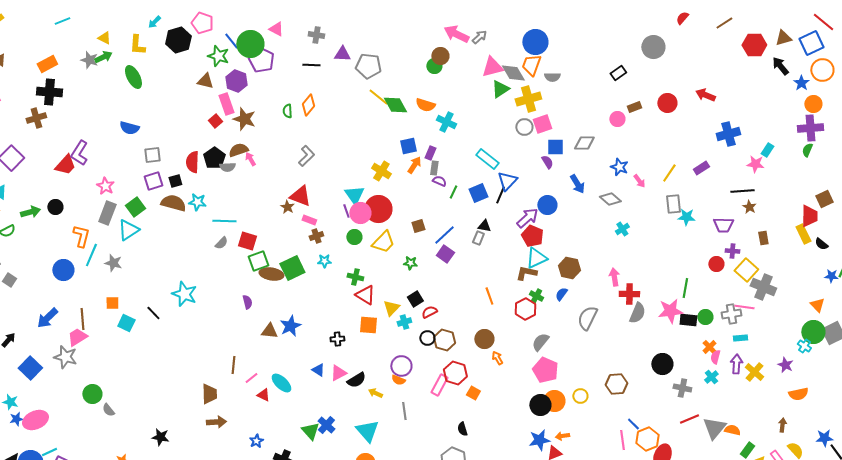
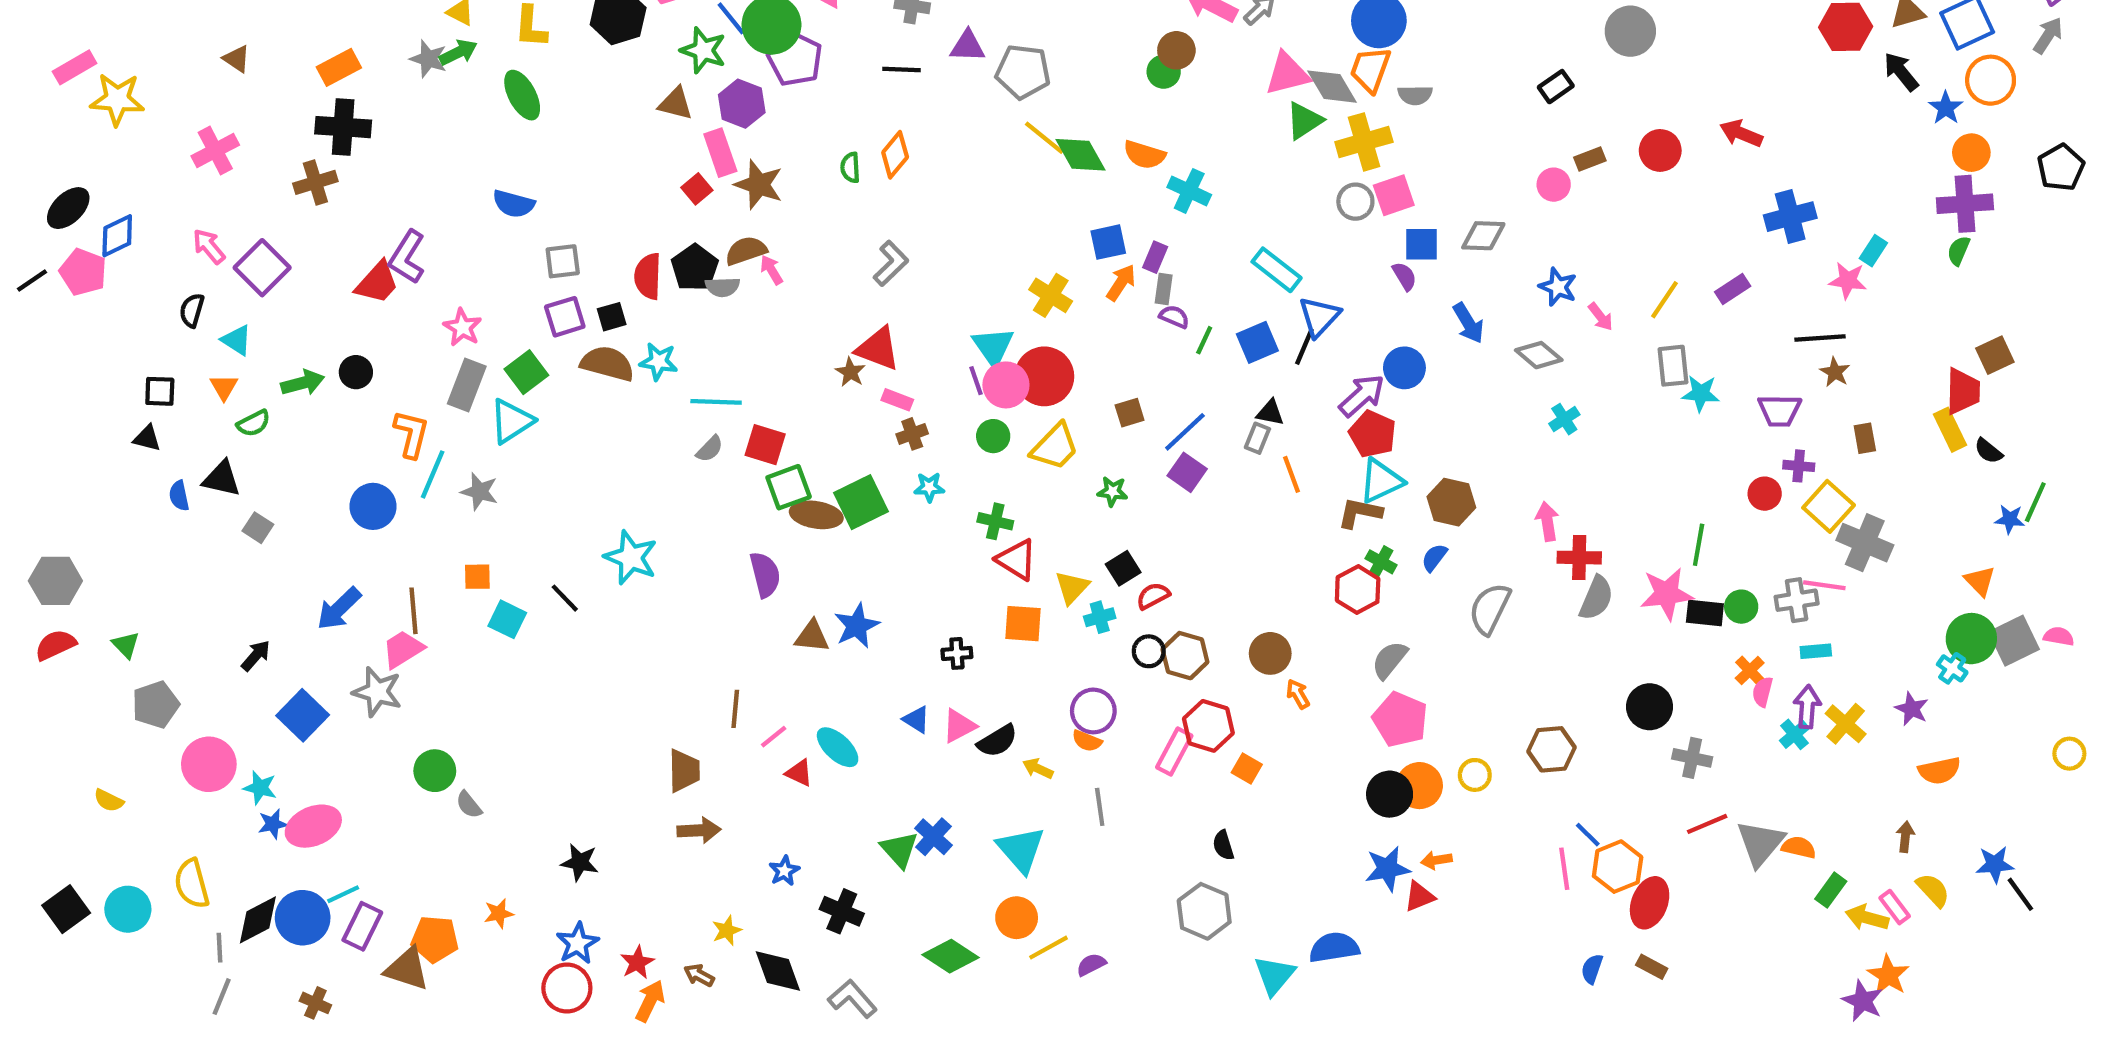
orange line: (489, 296) -> (1292, 474), moved
purple semicircle: (247, 302) -> (765, 575), size x1.5
cyan cross: (711, 377) -> (1794, 734), moved

